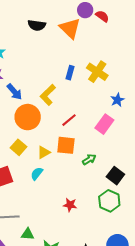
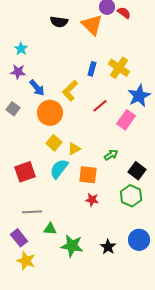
blue star: (117, 100) -> (139, 96), size x1.6
red line: (69, 120) -> (100, 106), moved
orange square: (66, 145) -> (88, 175), moved
yellow square: (19, 147) -> (54, 143), moved
yellow triangle: (44, 152) -> (74, 149), moved
cyan semicircle: (37, 174) -> (59, 169), size x1.5

